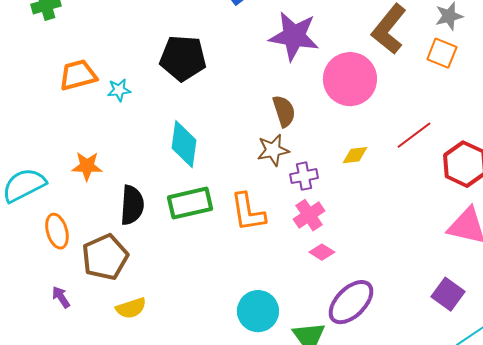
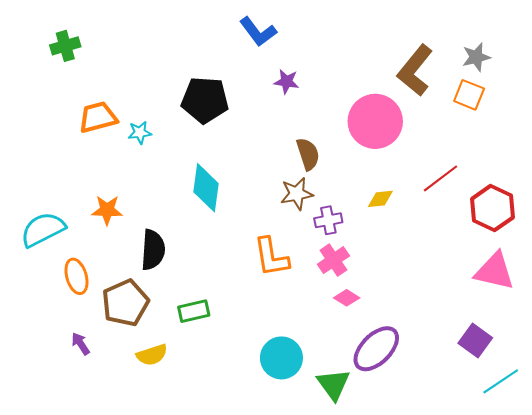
purple star: (294, 36) -> (287, 82), moved, size x0.5
green rectangle: (190, 203) -> (194, 311), moved, size x0.7

